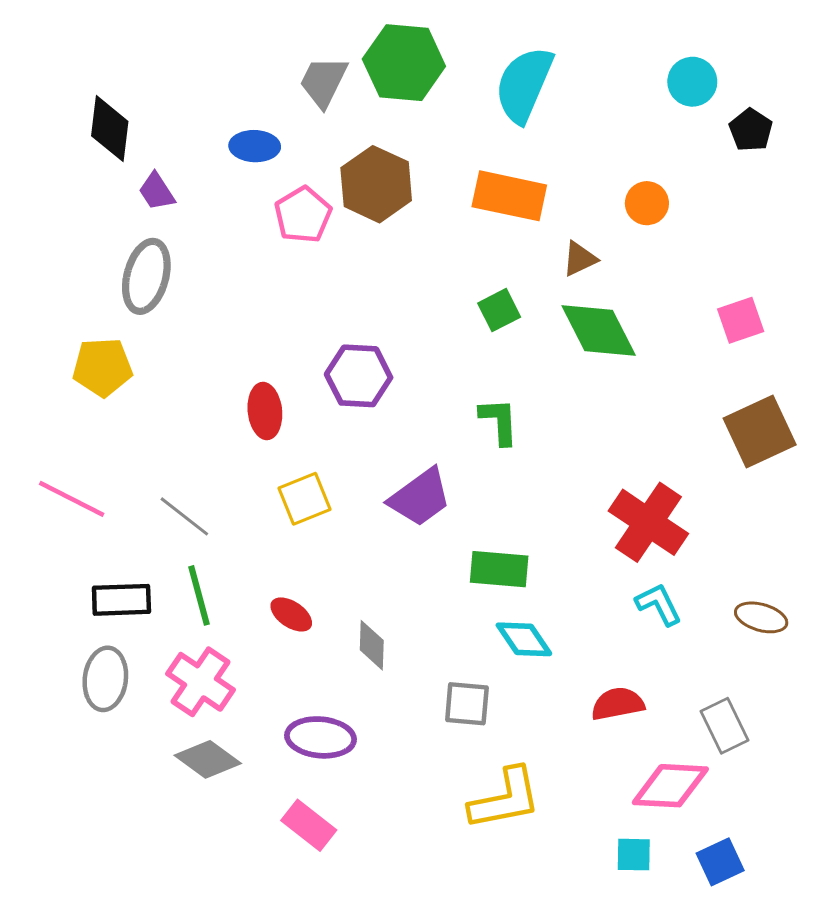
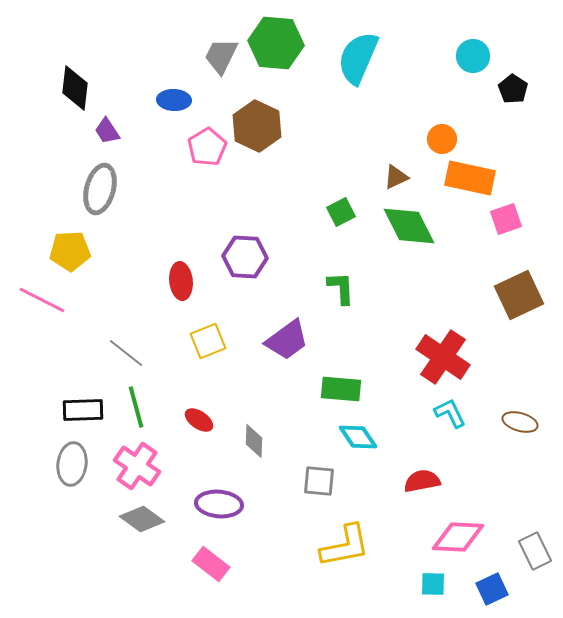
orange rectangle: (509, 196) -> (470, 178), moved
pink line: (72, 499) -> (42, 300), moved
gray rectangle: (724, 726) -> (535, 551), moved

